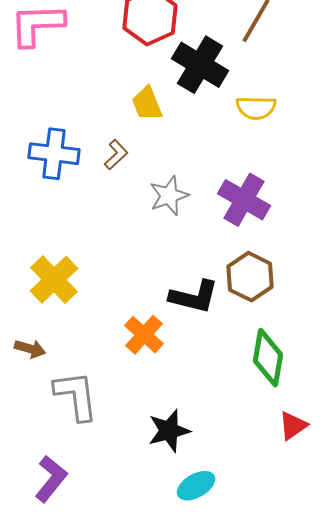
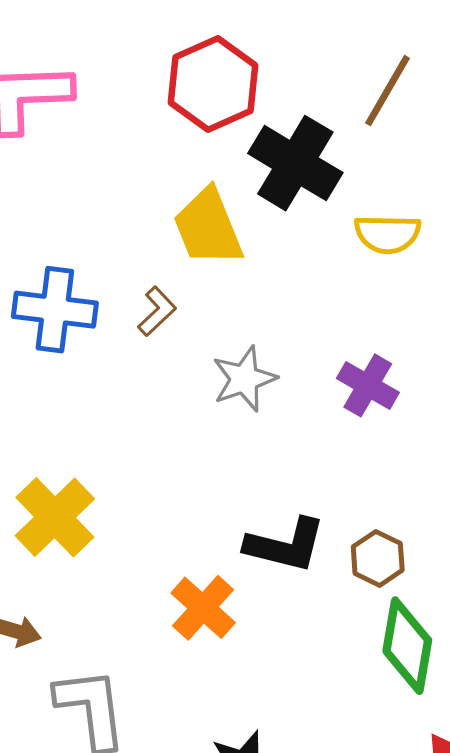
yellow trapezoid: (147, 104) -> (208, 227), size x1.4
purple cross: (244, 200) -> (368, 385), size x0.7
brown hexagon: (250, 277) -> (378, 558), moved, size x0.7

